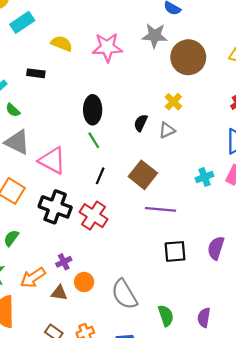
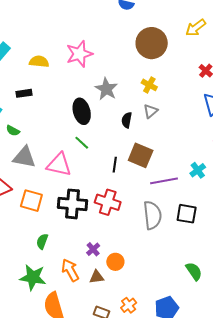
gray star: (155, 36) -> (106, 89), moved, turned -30
black semicircle: (141, 123) -> (127, 120), moved
green line: (94, 140) -> (82, 143), moved
black line: (100, 176) -> (115, 165), moved
cyan cross: (204, 177) -> (198, 170), moved
black square: (175, 251) -> (187, 214), turned 30
orange arrow: (33, 278) -> (70, 270), turned 110
gray semicircle: (124, 294) -> (152, 215), moved, turned -140

